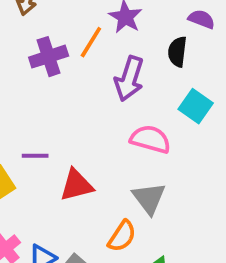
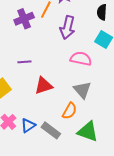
black semicircle: (177, 52) -> (102, 12), moved
purple line: (35, 156) -> (24, 62), moved

